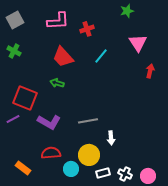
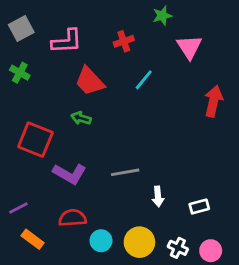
green star: (127, 11) -> (162, 16), moved
pink L-shape: (58, 21) -> (67, 41), moved
pink triangle: (138, 43) -> (189, 47), moved
red arrow: (150, 71) -> (214, 101), size x1.5
purple line: (13, 119) -> (18, 208), moved
yellow circle: (89, 155) -> (139, 242), moved
white rectangle: (103, 173) -> (199, 207), moved

